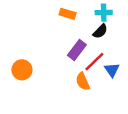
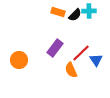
black semicircle: (100, 31) -> (75, 15), moved
purple rectangle: (77, 50) -> (55, 48), moved

